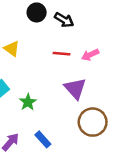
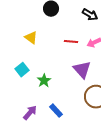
black arrow: (64, 20) -> (90, 15), moved

